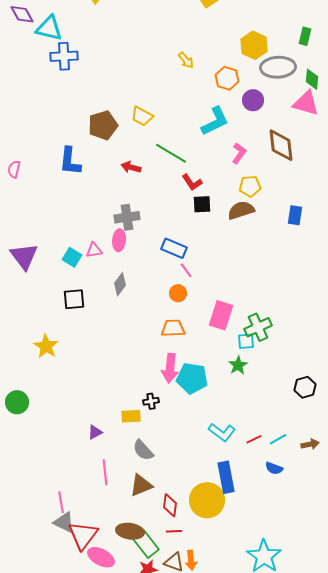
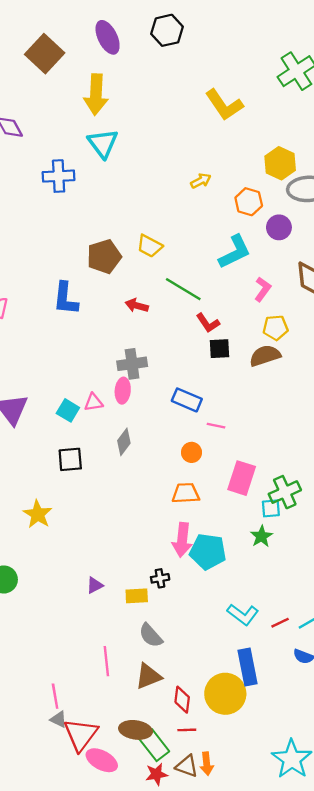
cyan triangle: (49, 28) -> (103, 143), moved, turned 40
yellow arrow: (186, 60) -> (201, 181), turned -78
pink line: (186, 270) -> (216, 426), moved, turned -42
purple triangle: (95, 432) -> (95, 585), moved
gray triangle: (64, 522) -> (59, 719), size x0.7

